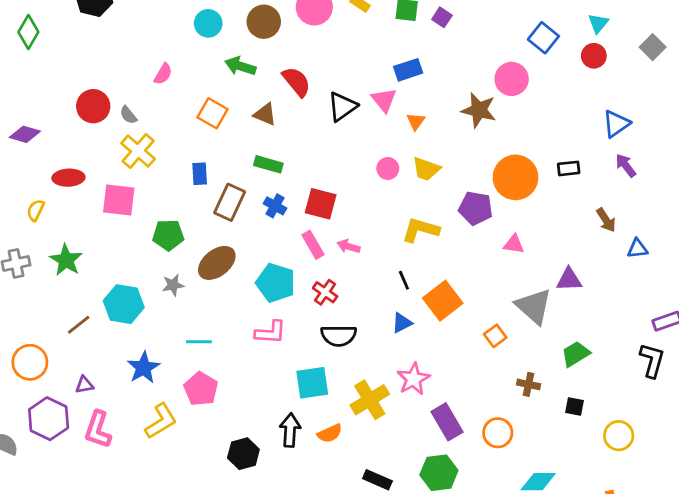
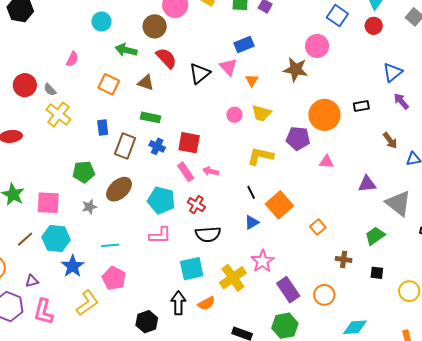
brown circle: (264, 22) -> (155, 26), moved
pink square: (119, 200) -> (48, 203), moved
cyan hexagon: (124, 304) -> (56, 239), moved
gray triangle: (534, 306) -> (398, 203), moved

